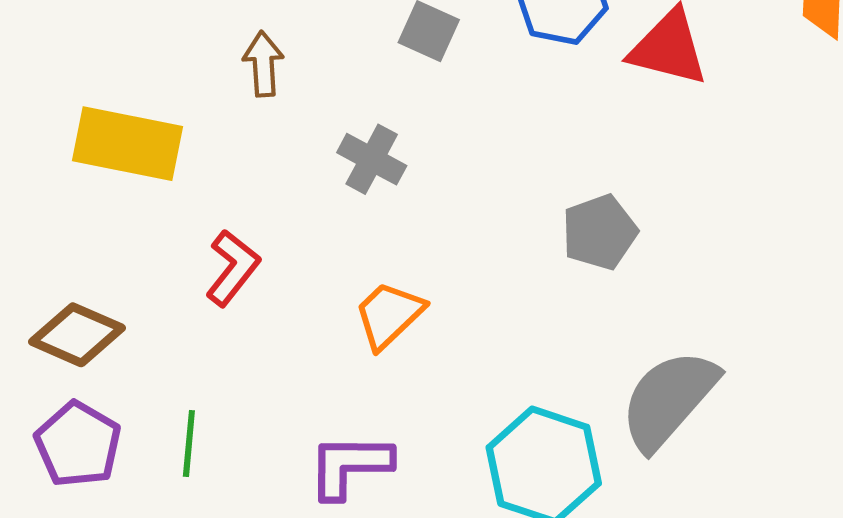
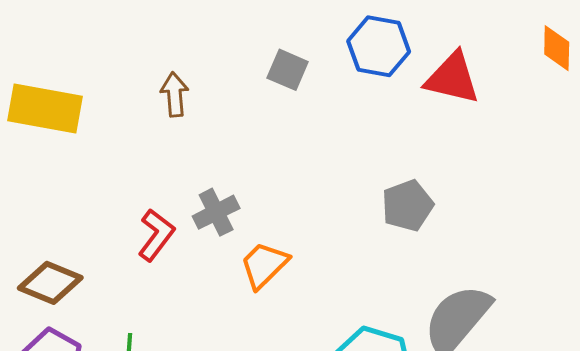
yellow rectangle: (127, 144) -> (45, 109), moved
gray cross: (372, 159) -> (216, 212), moved, turned 36

